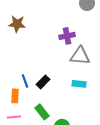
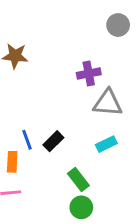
cyan rectangle: (79, 84) -> (106, 144), turned -32
green rectangle: (42, 112) -> (78, 179), moved

